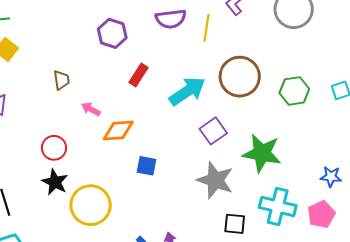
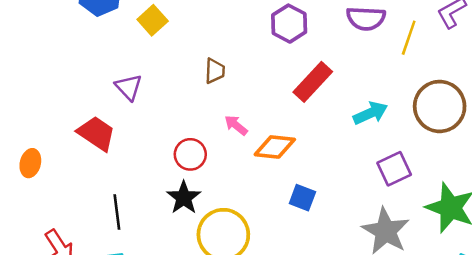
red rectangle: (138, 75) -> (313, 82), size x1.4
cyan arrow: (187, 91) -> (370, 113), size x0.7
pink arrow: (91, 109) -> (236, 125), moved

